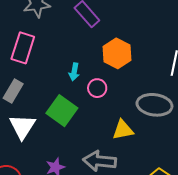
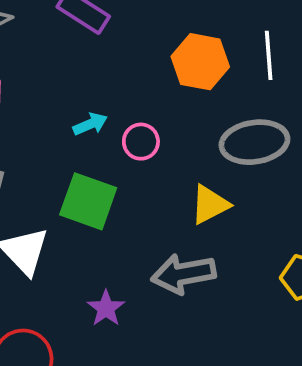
orange hexagon: (117, 53) -> (200, 62), moved
cyan arrow: (74, 72) -> (90, 124), turned -108

